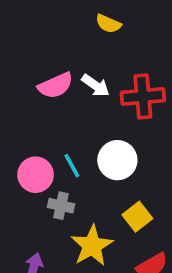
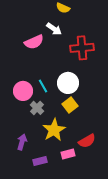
white arrow: (96, 86) -> (54, 29), moved
gray cross: (61, 206) -> (37, 108), turned 32
yellow square: (137, 217) -> (70, 105), moved

